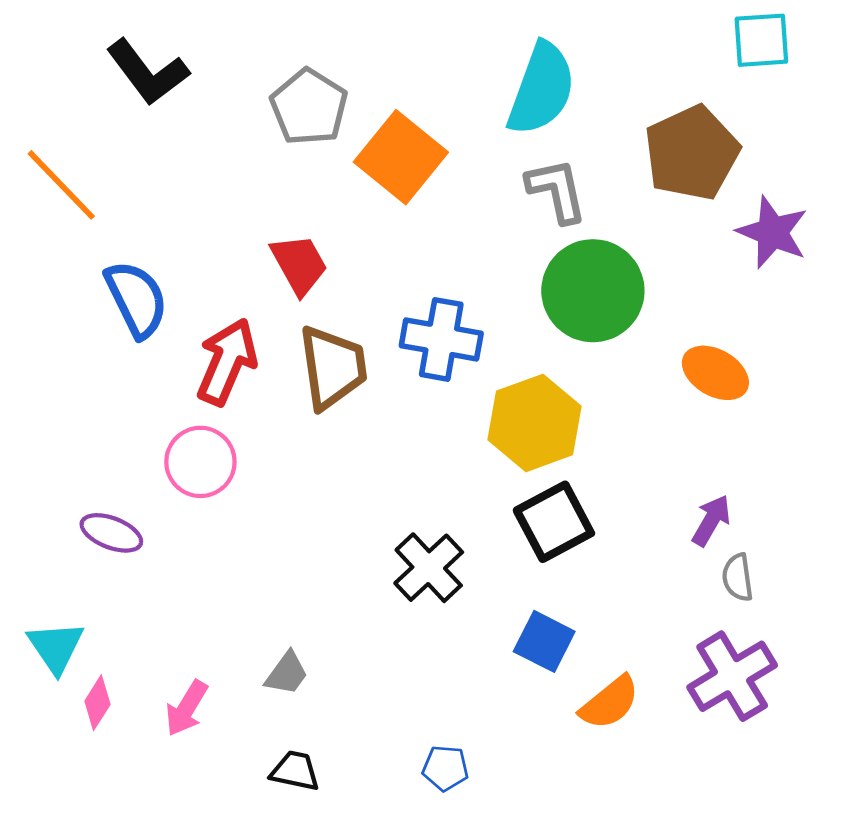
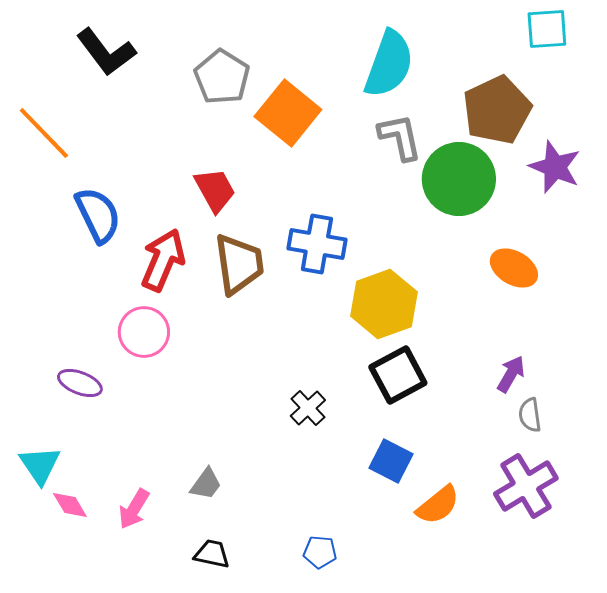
green circle: (593, 291) -> (459, 179), moved
black cross: (429, 568) -> (308, 408), size x0.7
pink diamond: (97, 703) -> (70, 505), turned -63

